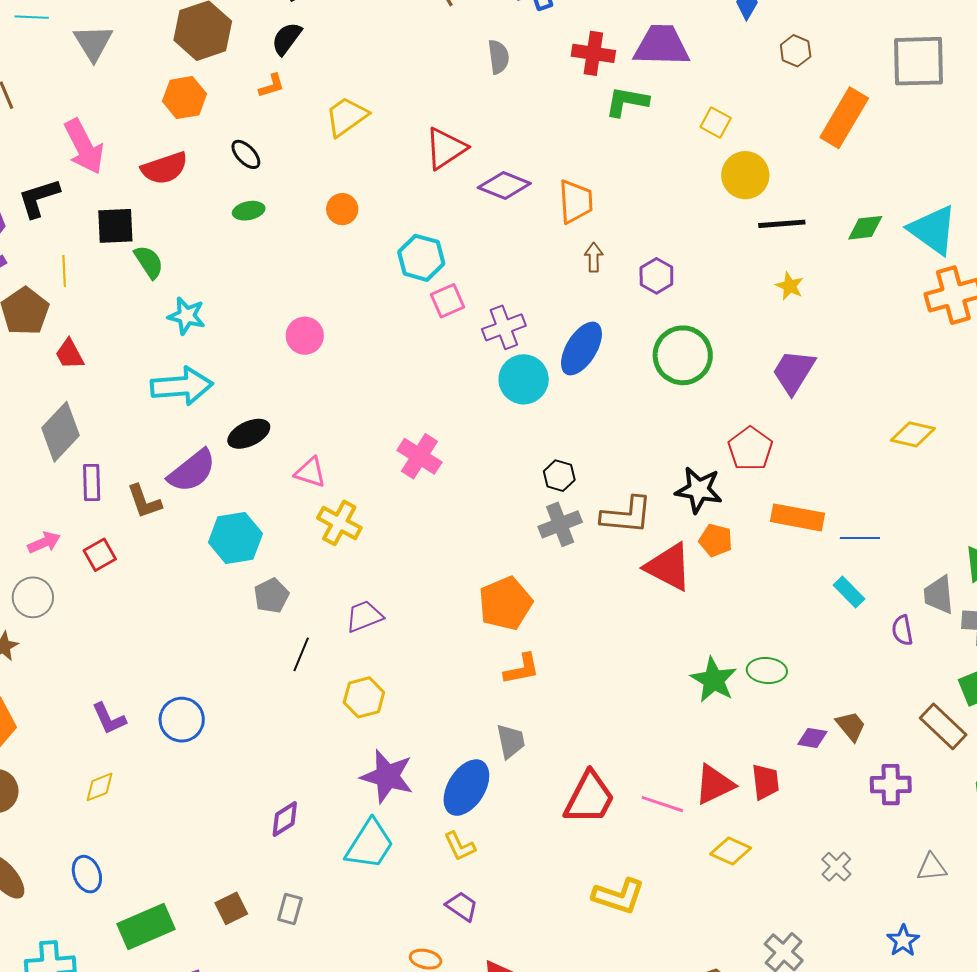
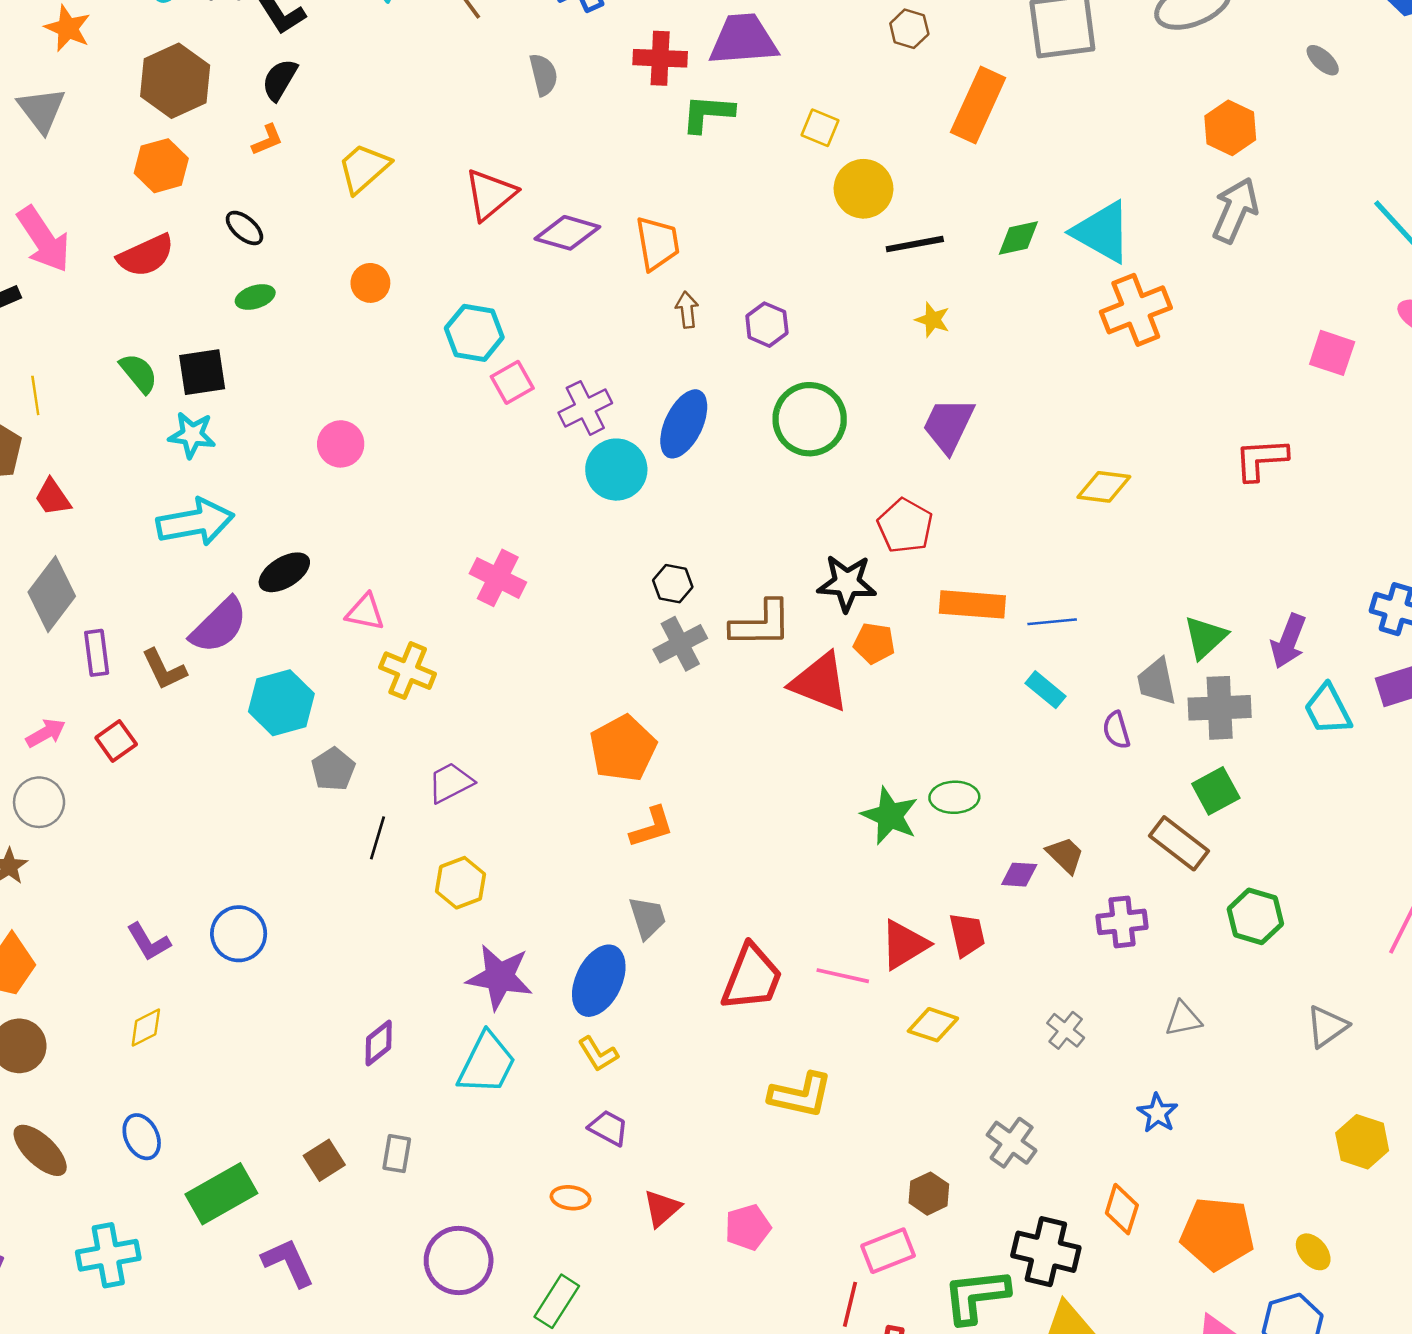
black square: (115, 226) -> (202, 372), moved

